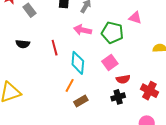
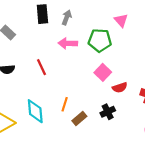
pink triangle: (135, 18) -> (121, 20), turned 40
cyan diamond: (78, 63) -> (35, 111), moved
black cross: (118, 97) -> (108, 112), moved

